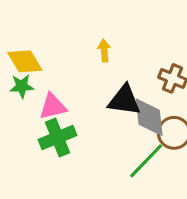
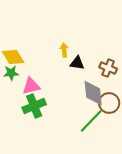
black triangle: (124, 100) -> (77, 63), moved, size x0.7

